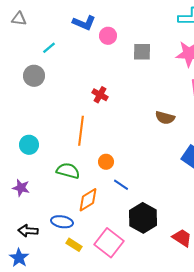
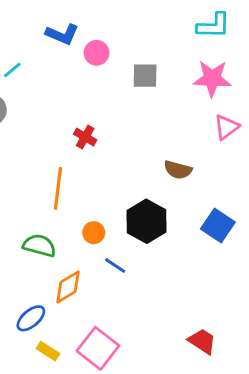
black hexagon: (143, 218) -> (146, 221), moved
blue ellipse: (62, 222) -> (31, 318), turned -50

